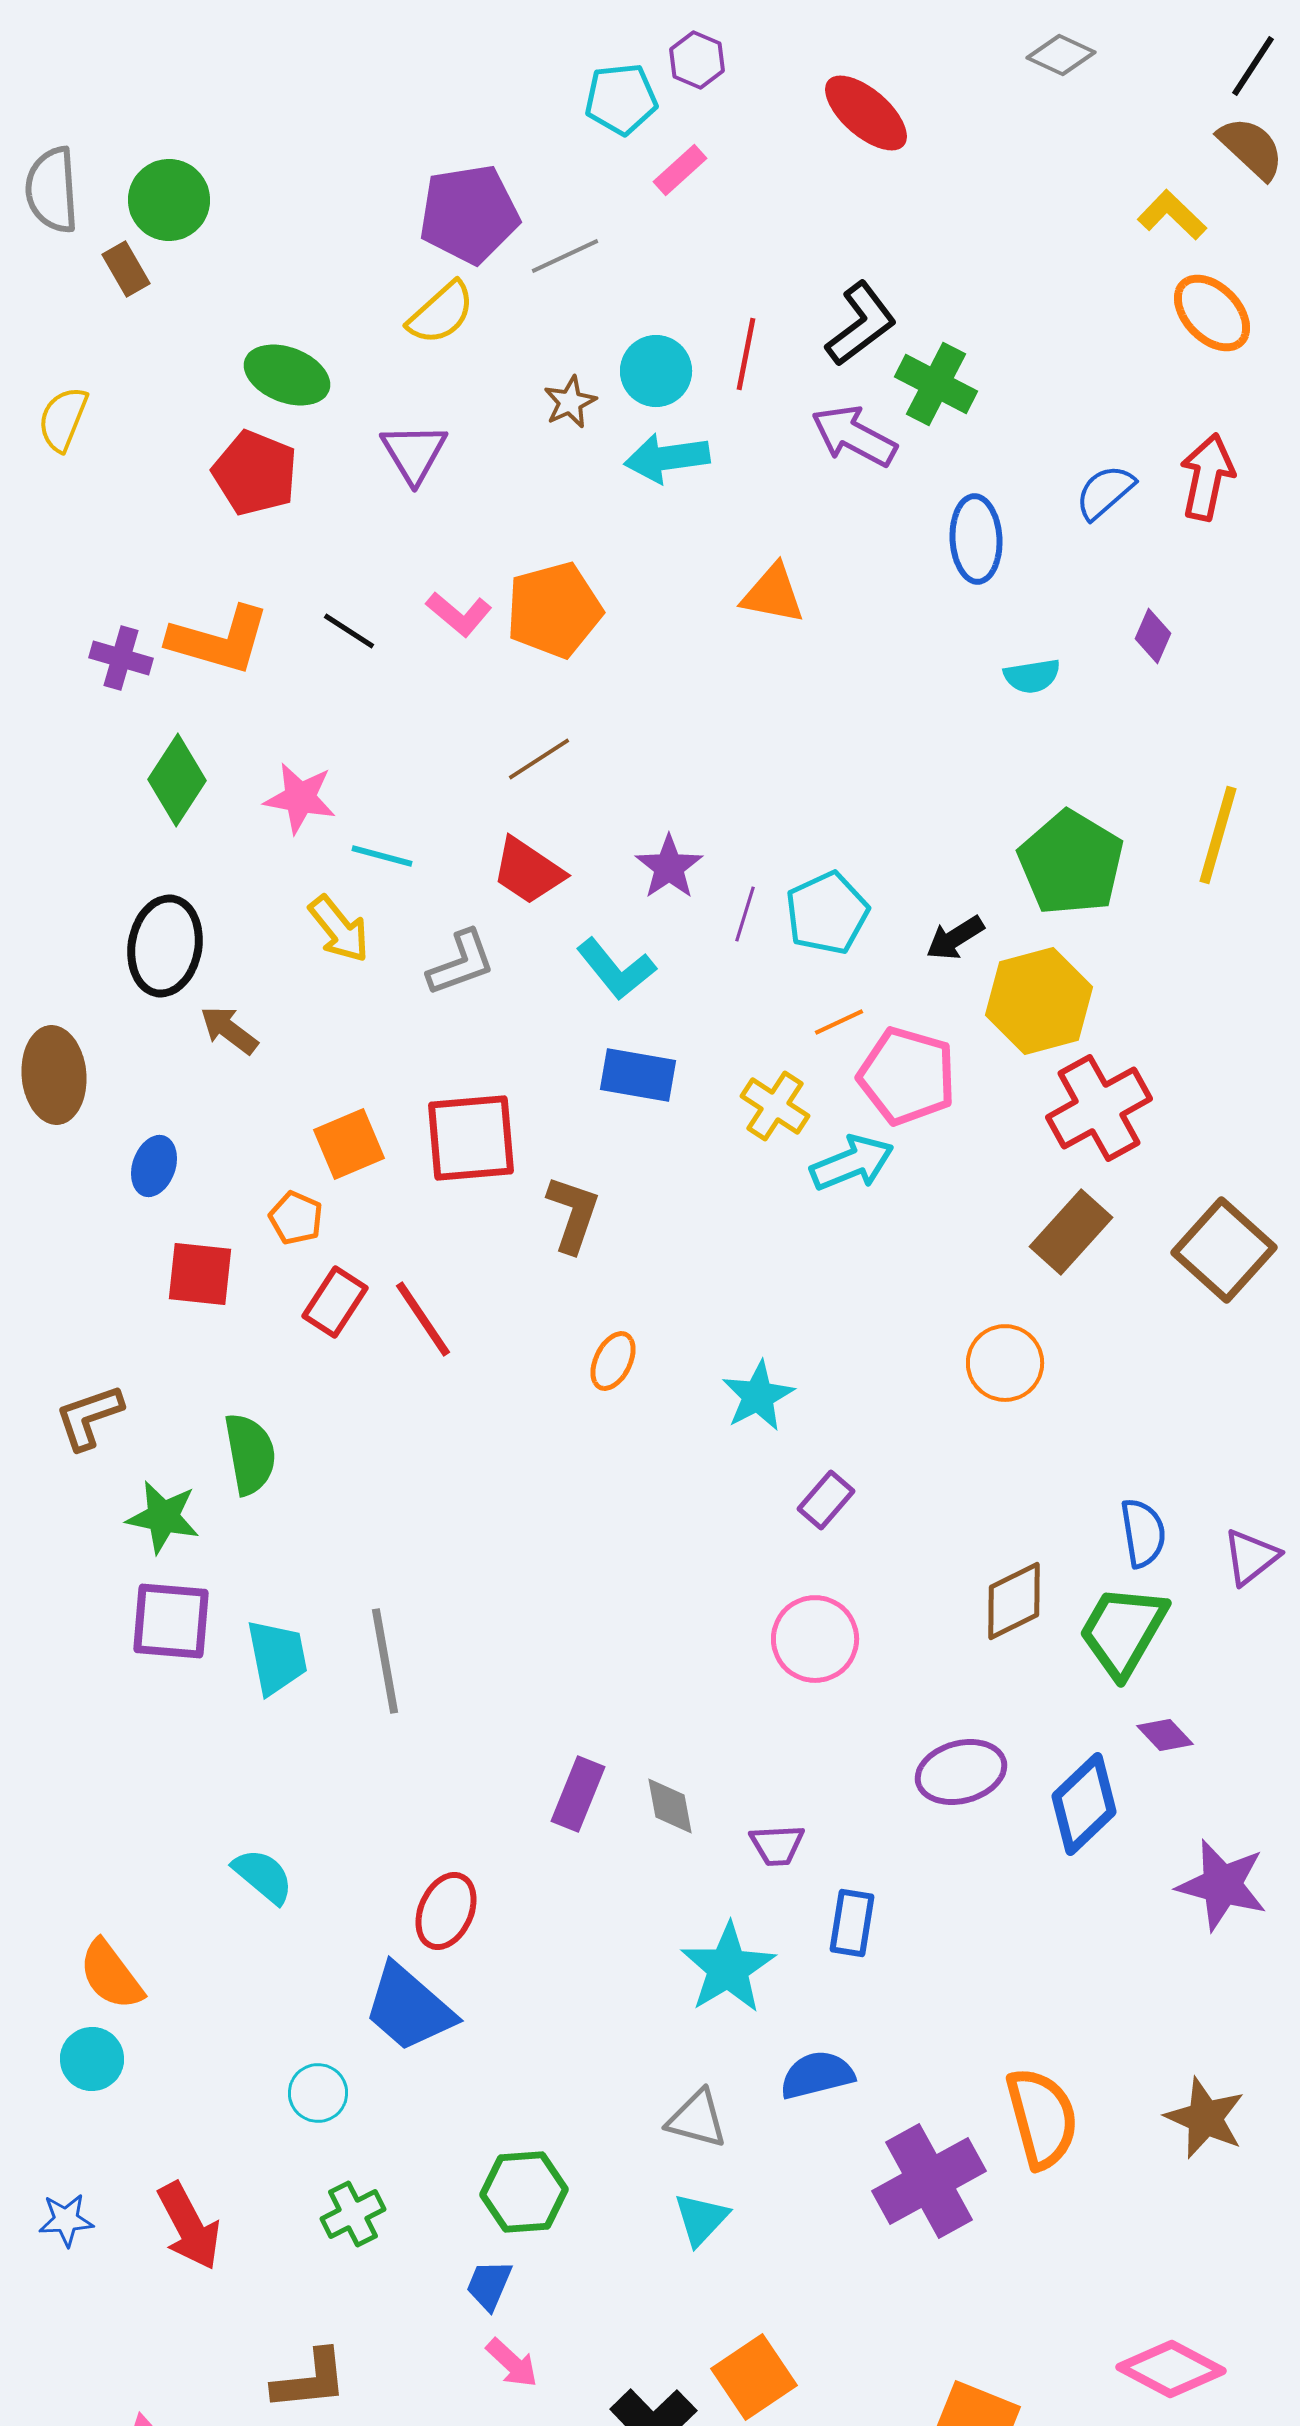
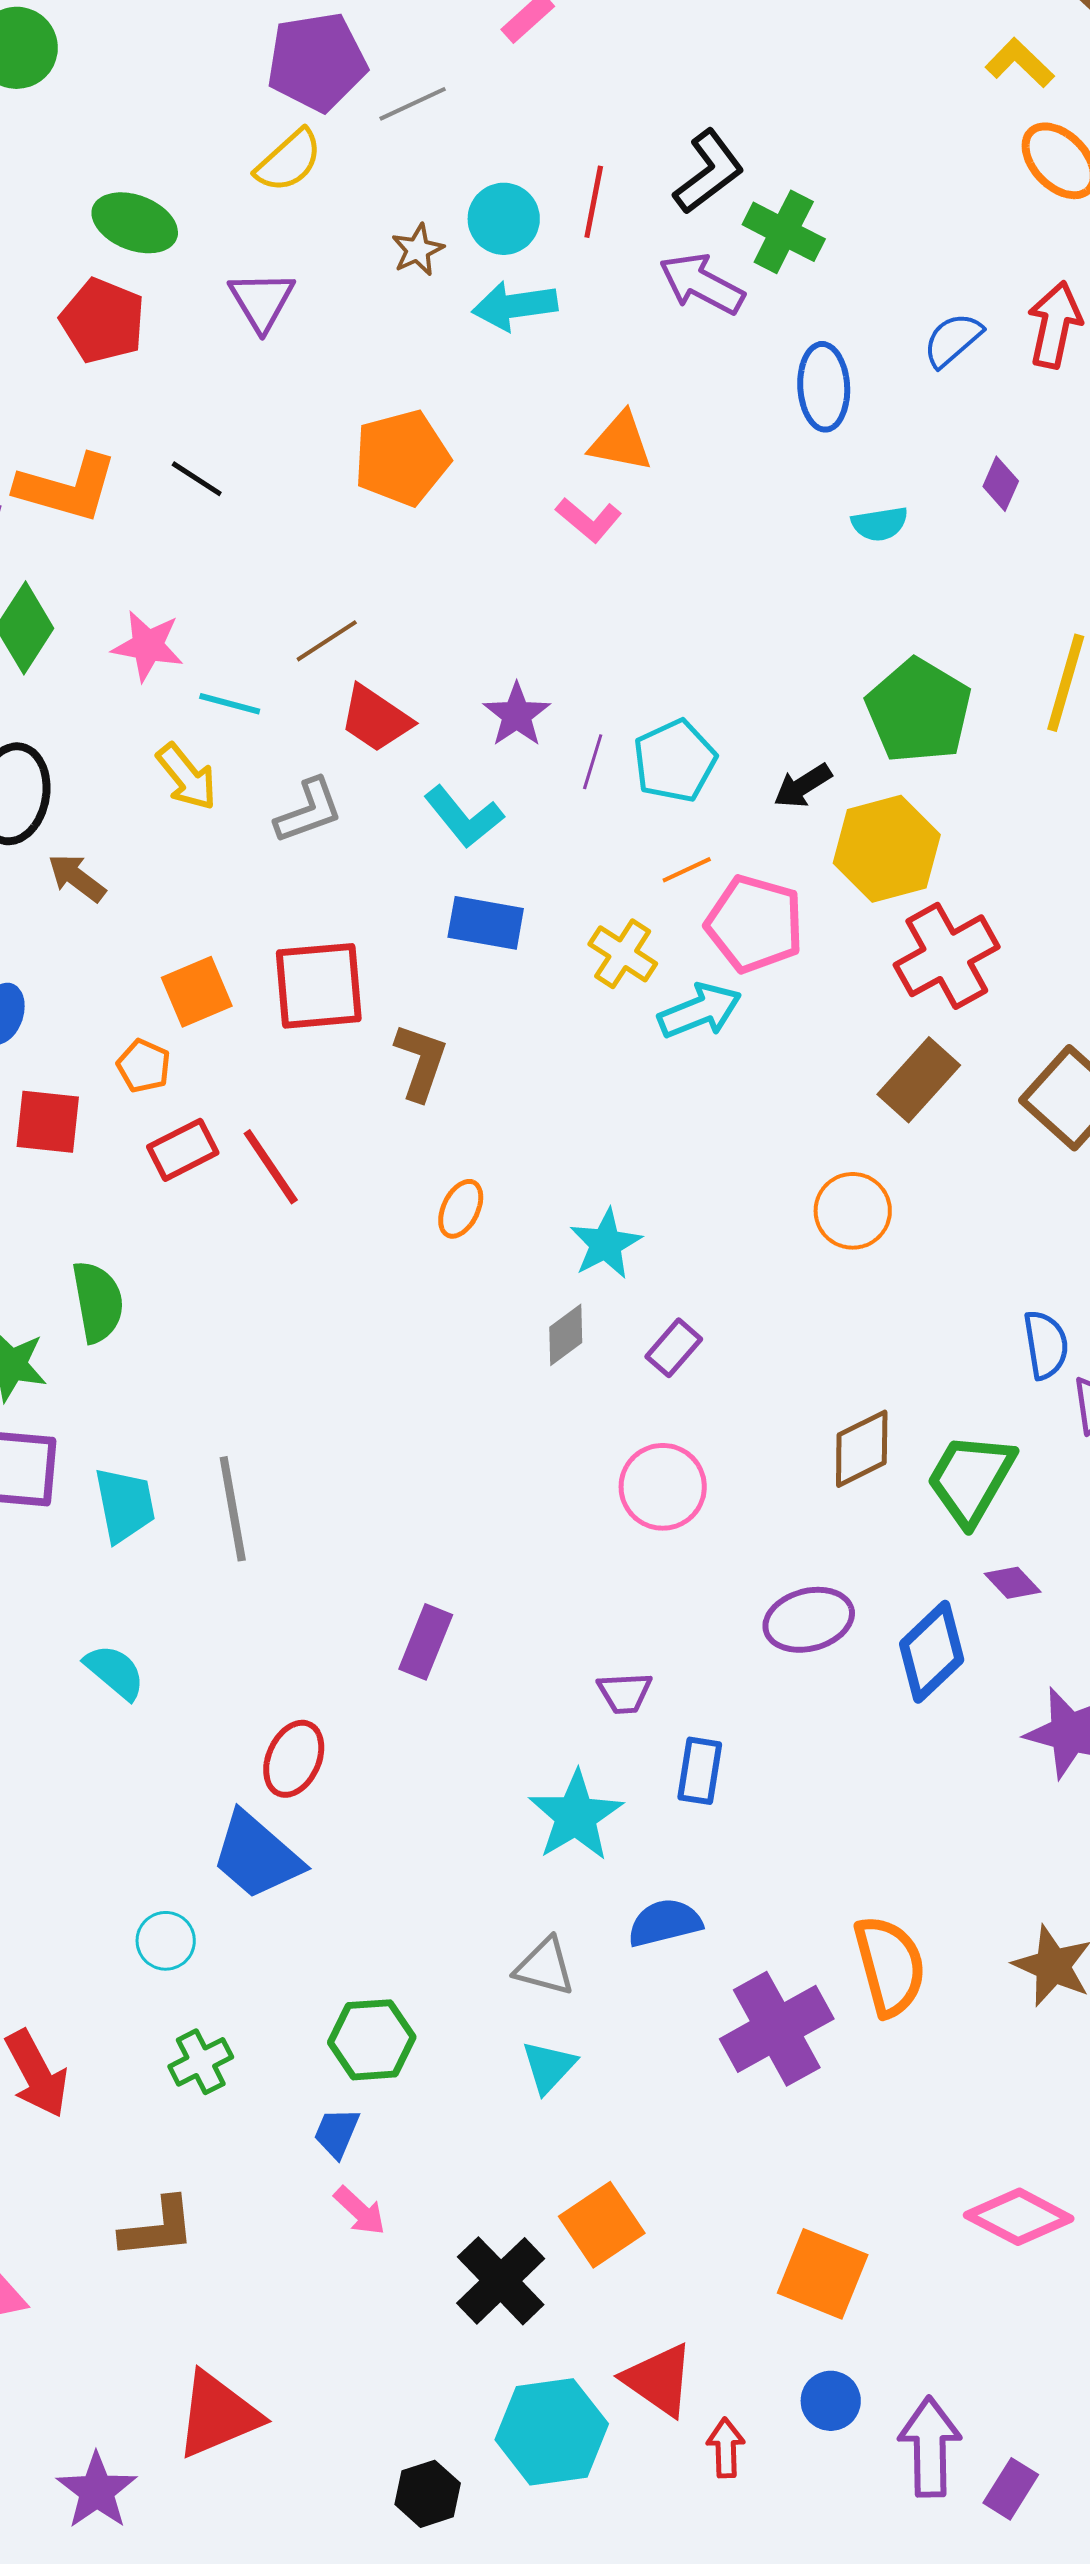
pink L-shape: (459, 614) -> (589, 520), moved
brown line: (539, 759) -> (327, 641), moved
red rectangle: (335, 1302) -> (183, 1150), turned 30
blue semicircle: (1143, 1533) -> (1046, 1345), moved
gray diamond: (670, 1806) -> (566, 1335), moved, turned 64
cyan semicircle: (263, 1876) -> (115, 1672), moved

